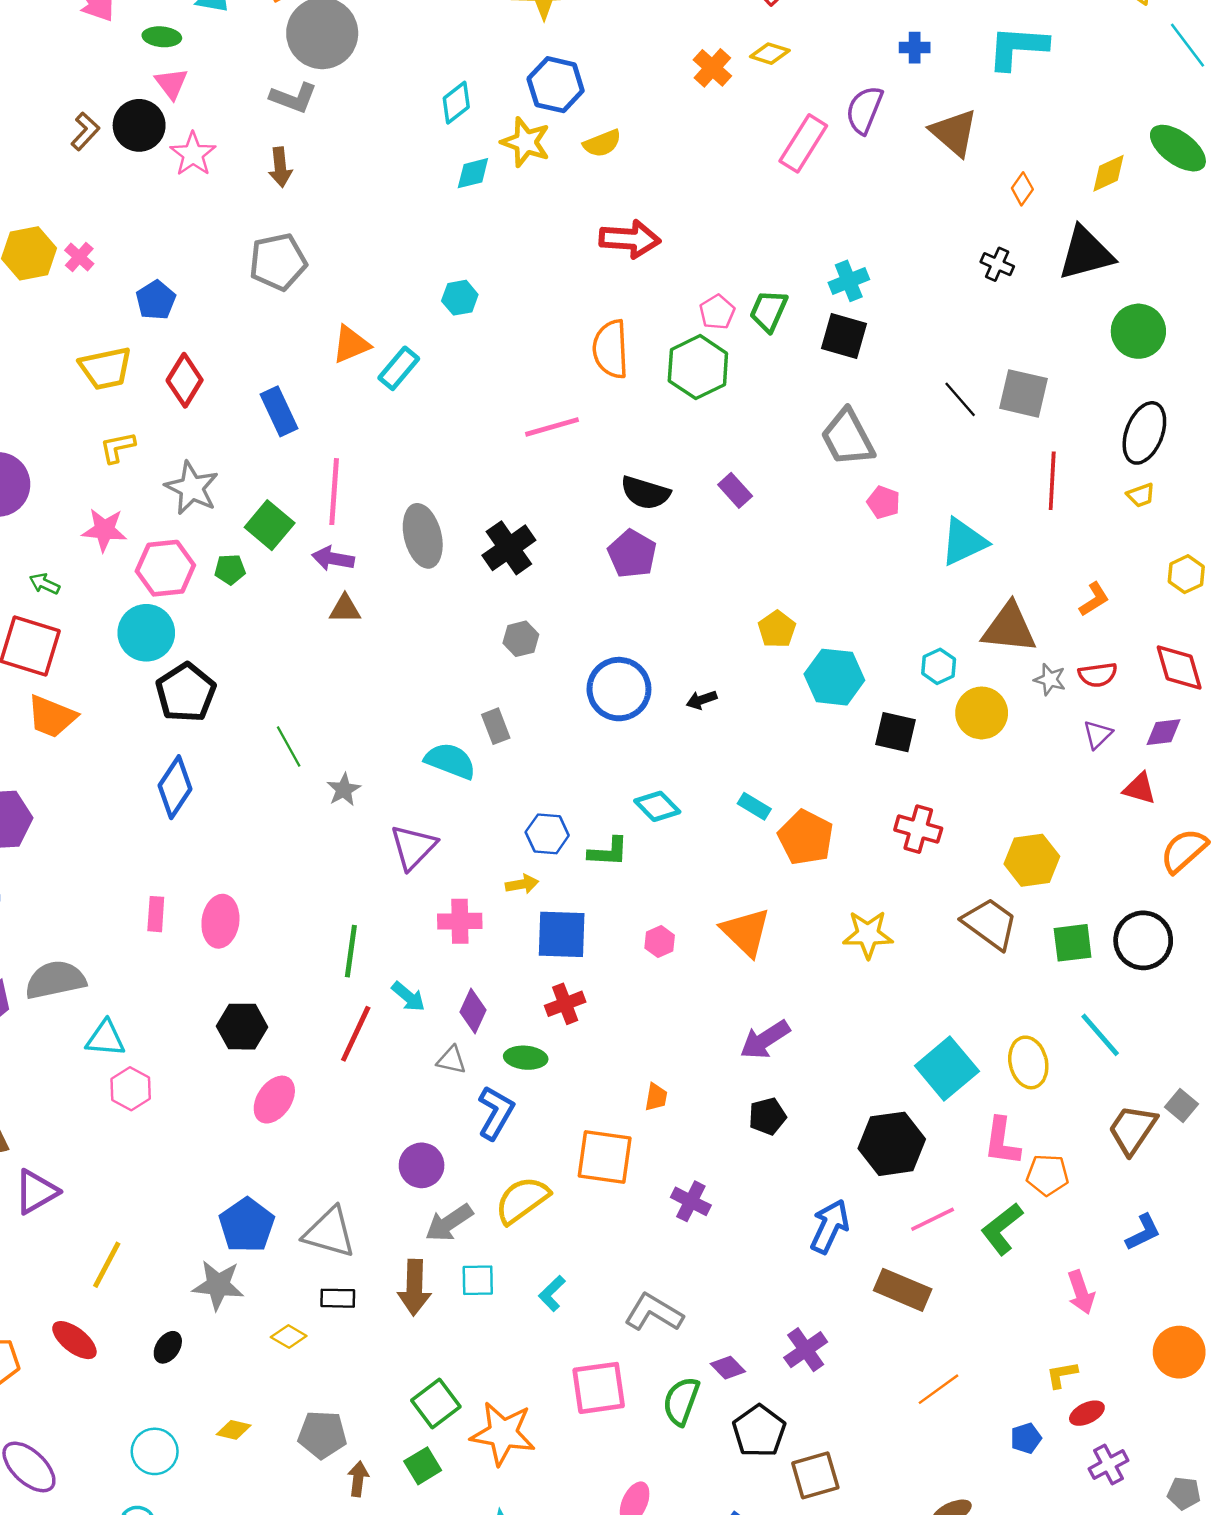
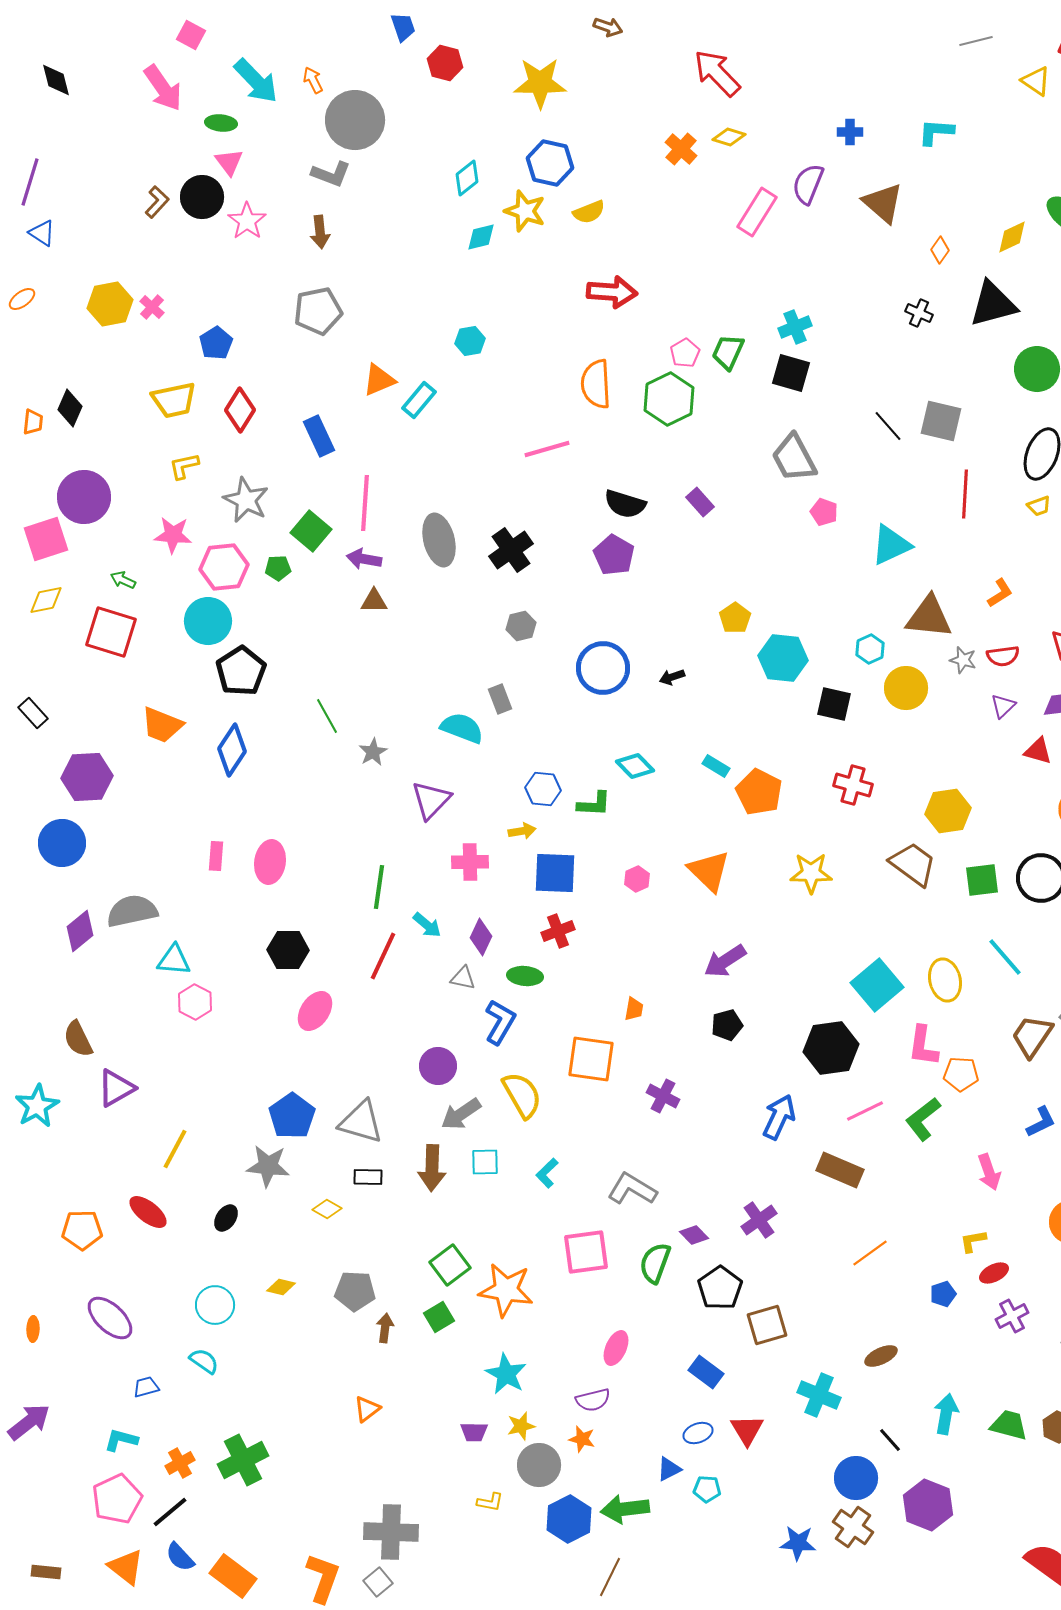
cyan L-shape: (1018, 48) -> (936, 132), size x0.7
orange trapezoid: (52, 717) -> (162, 725), moved
yellow semicircle: (522, 1200) -> (522, 1095), turned 96

